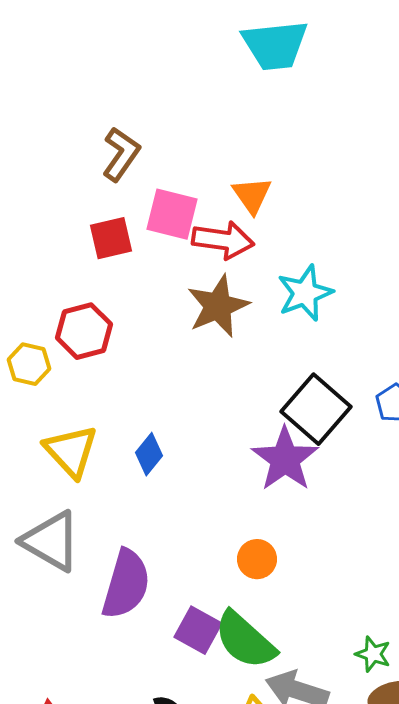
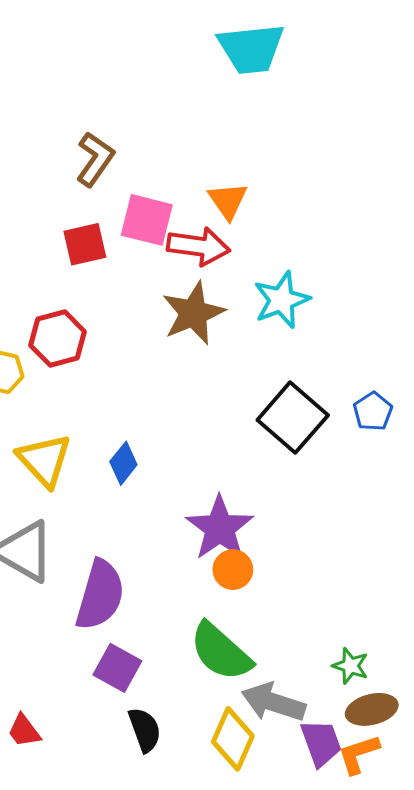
purple star: (285, 459) -> (220, 528), moved
purple square: (198, 630) -> (117, 668), moved

